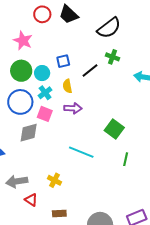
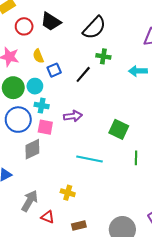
yellow semicircle: (67, 86) -> (38, 56), moved
cyan cross: (45, 93) -> (42, 106), turned -32
gray arrow: (17, 181) -> (30, 201), turned 140

